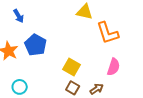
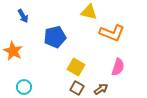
orange L-shape: (108, 33) -> (112, 33), turned -50
blue pentagon: (36, 45) -> (55, 37), moved, turned 30

